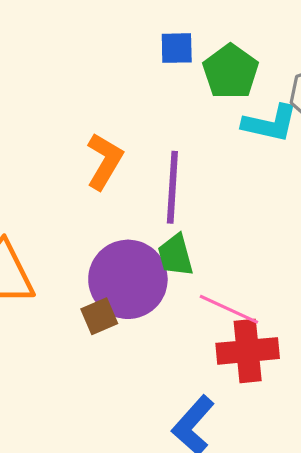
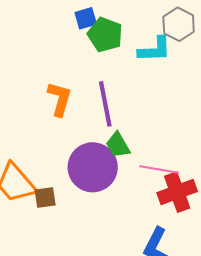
green pentagon: (231, 72) -> (105, 35), moved
brown square: (99, 316) -> (45, 198), moved, turned 30

